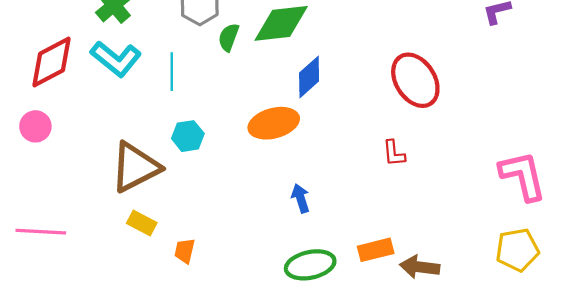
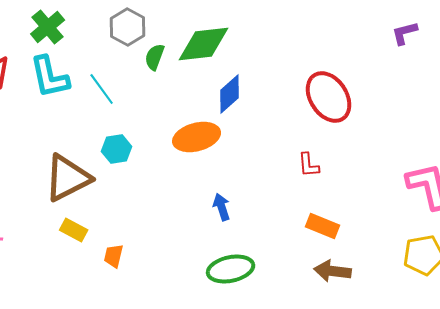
cyan L-shape: (116, 59) -> (50, 77), turned 39
cyan line: (172, 72) -> (102, 89), turned -36
orange rectangle: (376, 250) -> (323, 226), moved, turned 36

